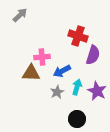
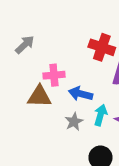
gray arrow: (20, 15) -> (25, 45), moved
blue arrow: (62, 71) -> (81, 94), turned 42

